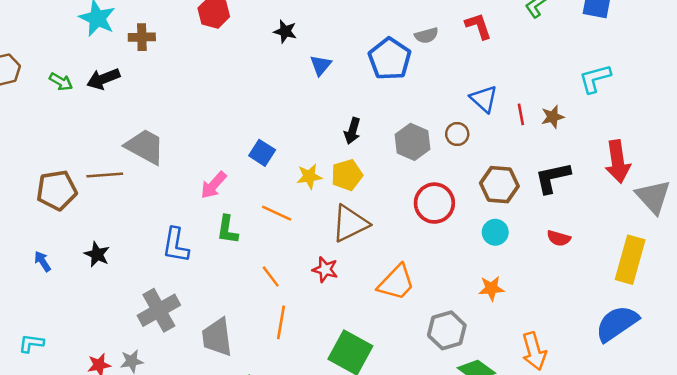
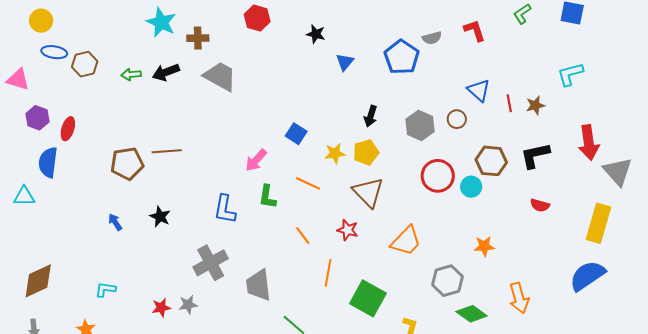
green arrow: (61, 82) -> (131, 74), turned 144
gray trapezoid: (145, 147) -> (220, 76), moved
brown triangle: (350, 223) -> (368, 192), turned -48
cyan circle: (495, 232) -> (471, 187), moved
orange line: (281, 322) -> (328, 273), moved

